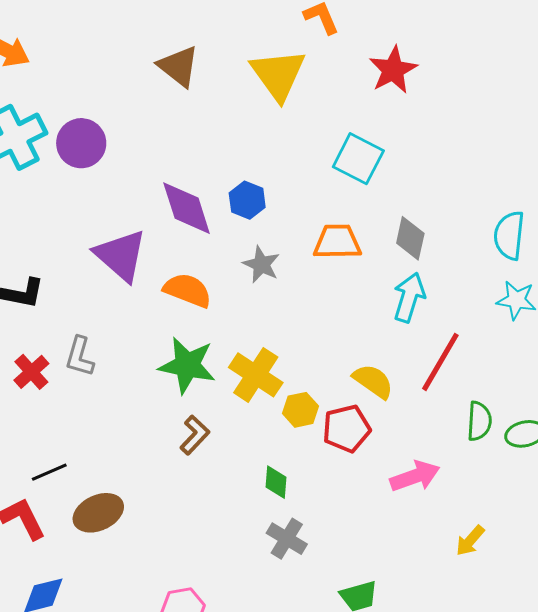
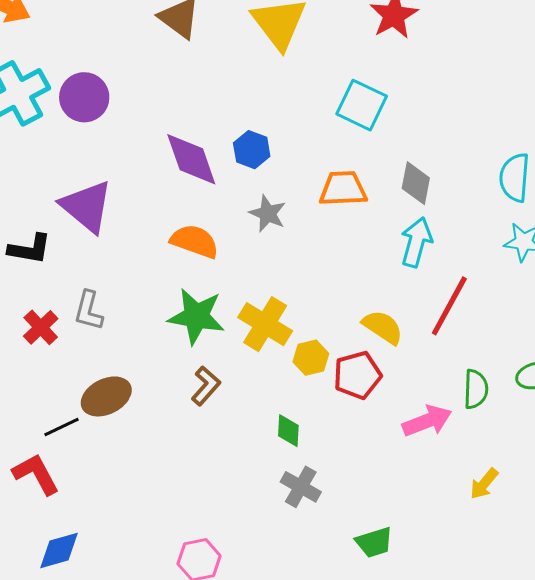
purple triangle: (121, 255) -> (87, 206), moved
green semicircle: (479, 421) -> (476, 389), moved
brown ellipse: (98, 513) -> (106, 396), moved

